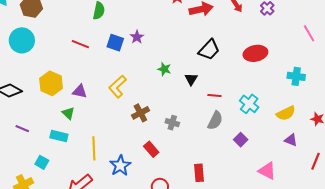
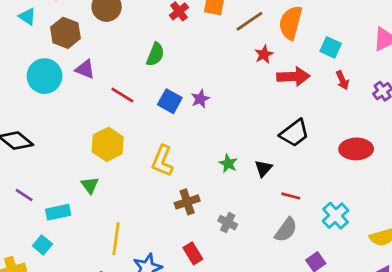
green star: (164, 69) -> (228, 163), moved
yellow hexagon: (51, 83) -> (108, 144), moved
yellow L-shape: (117, 87) -> (162, 161), turned -35
purple triangle: (80, 91) -> (85, 69), moved
cyan rectangle: (59, 136) -> (58, 212), moved, turned -36

